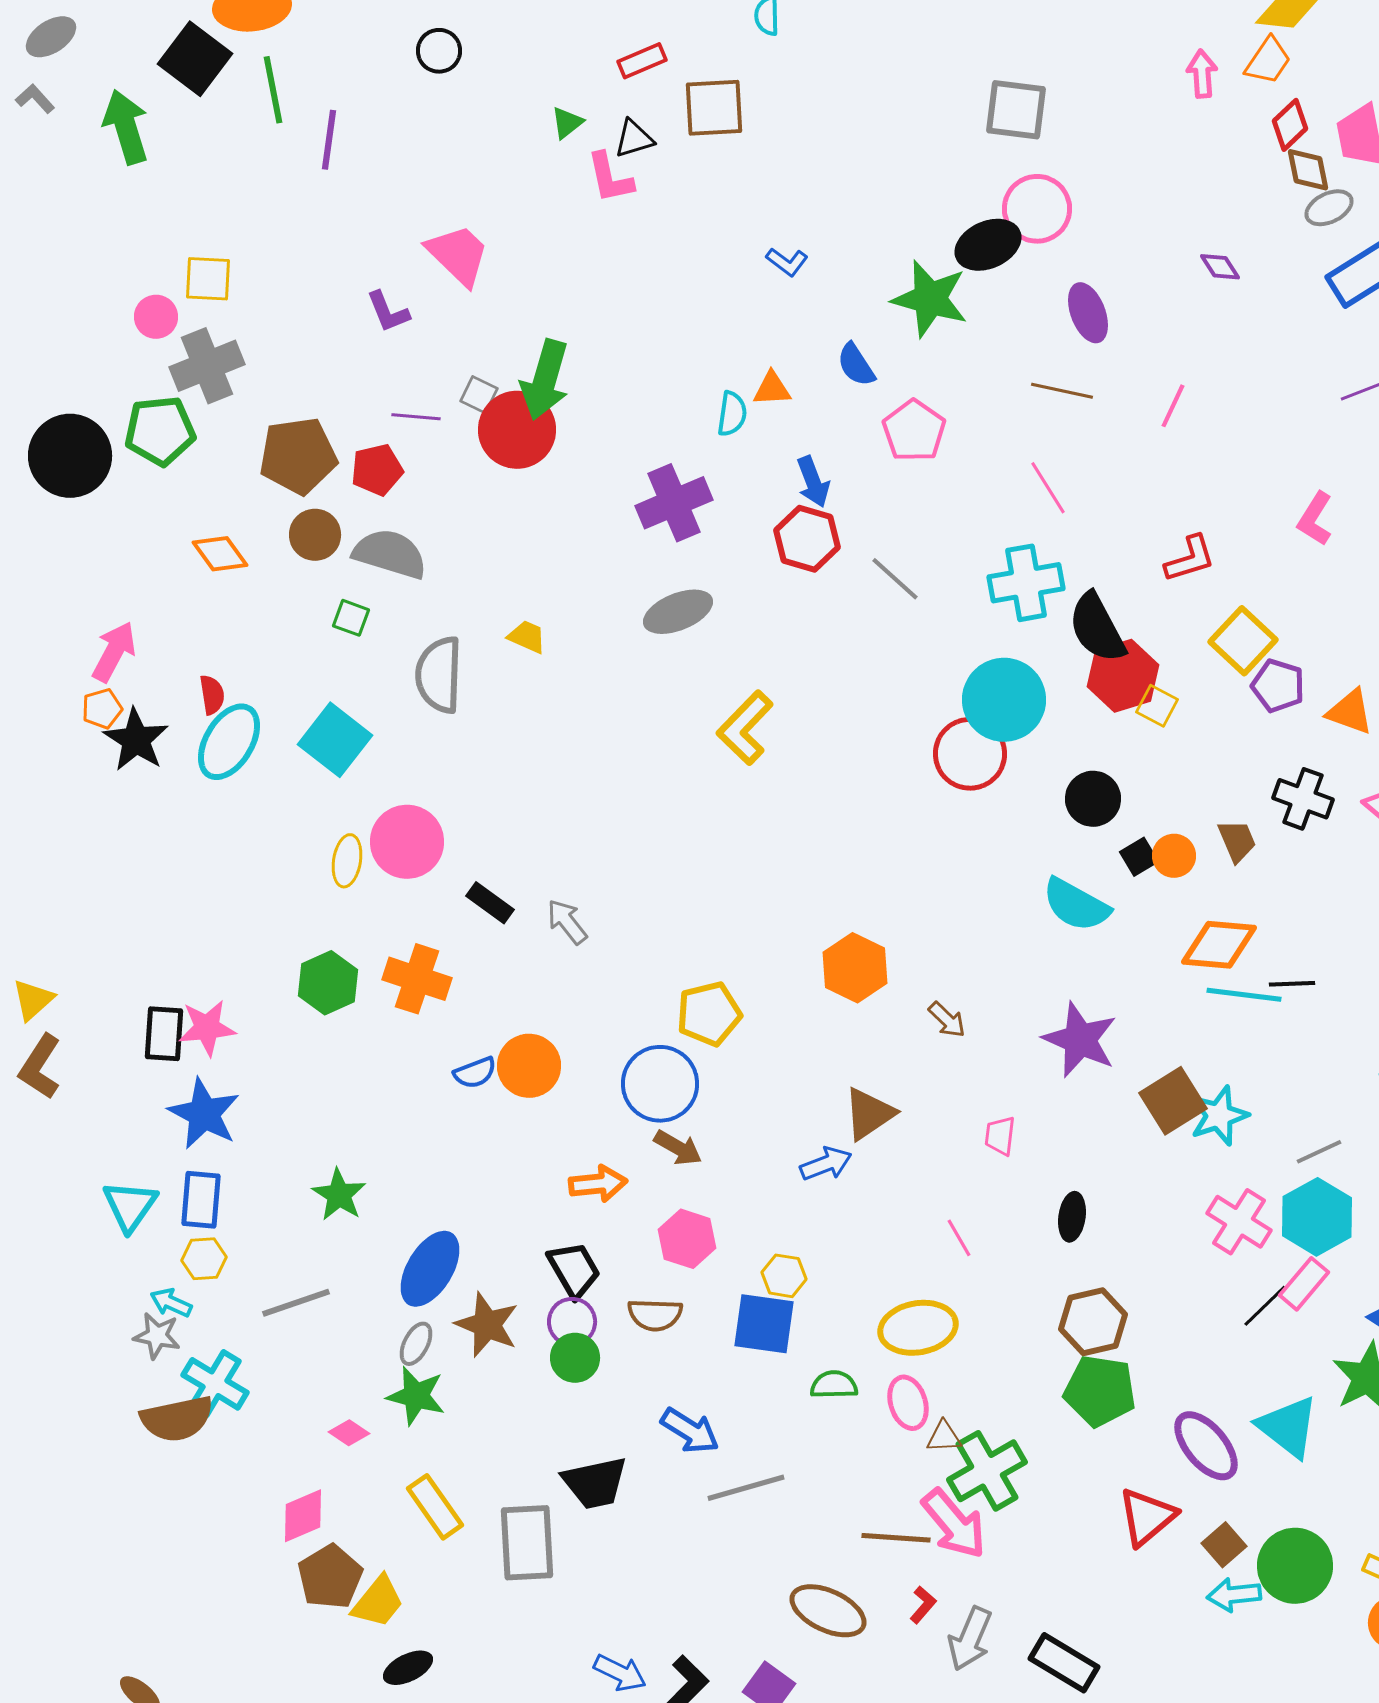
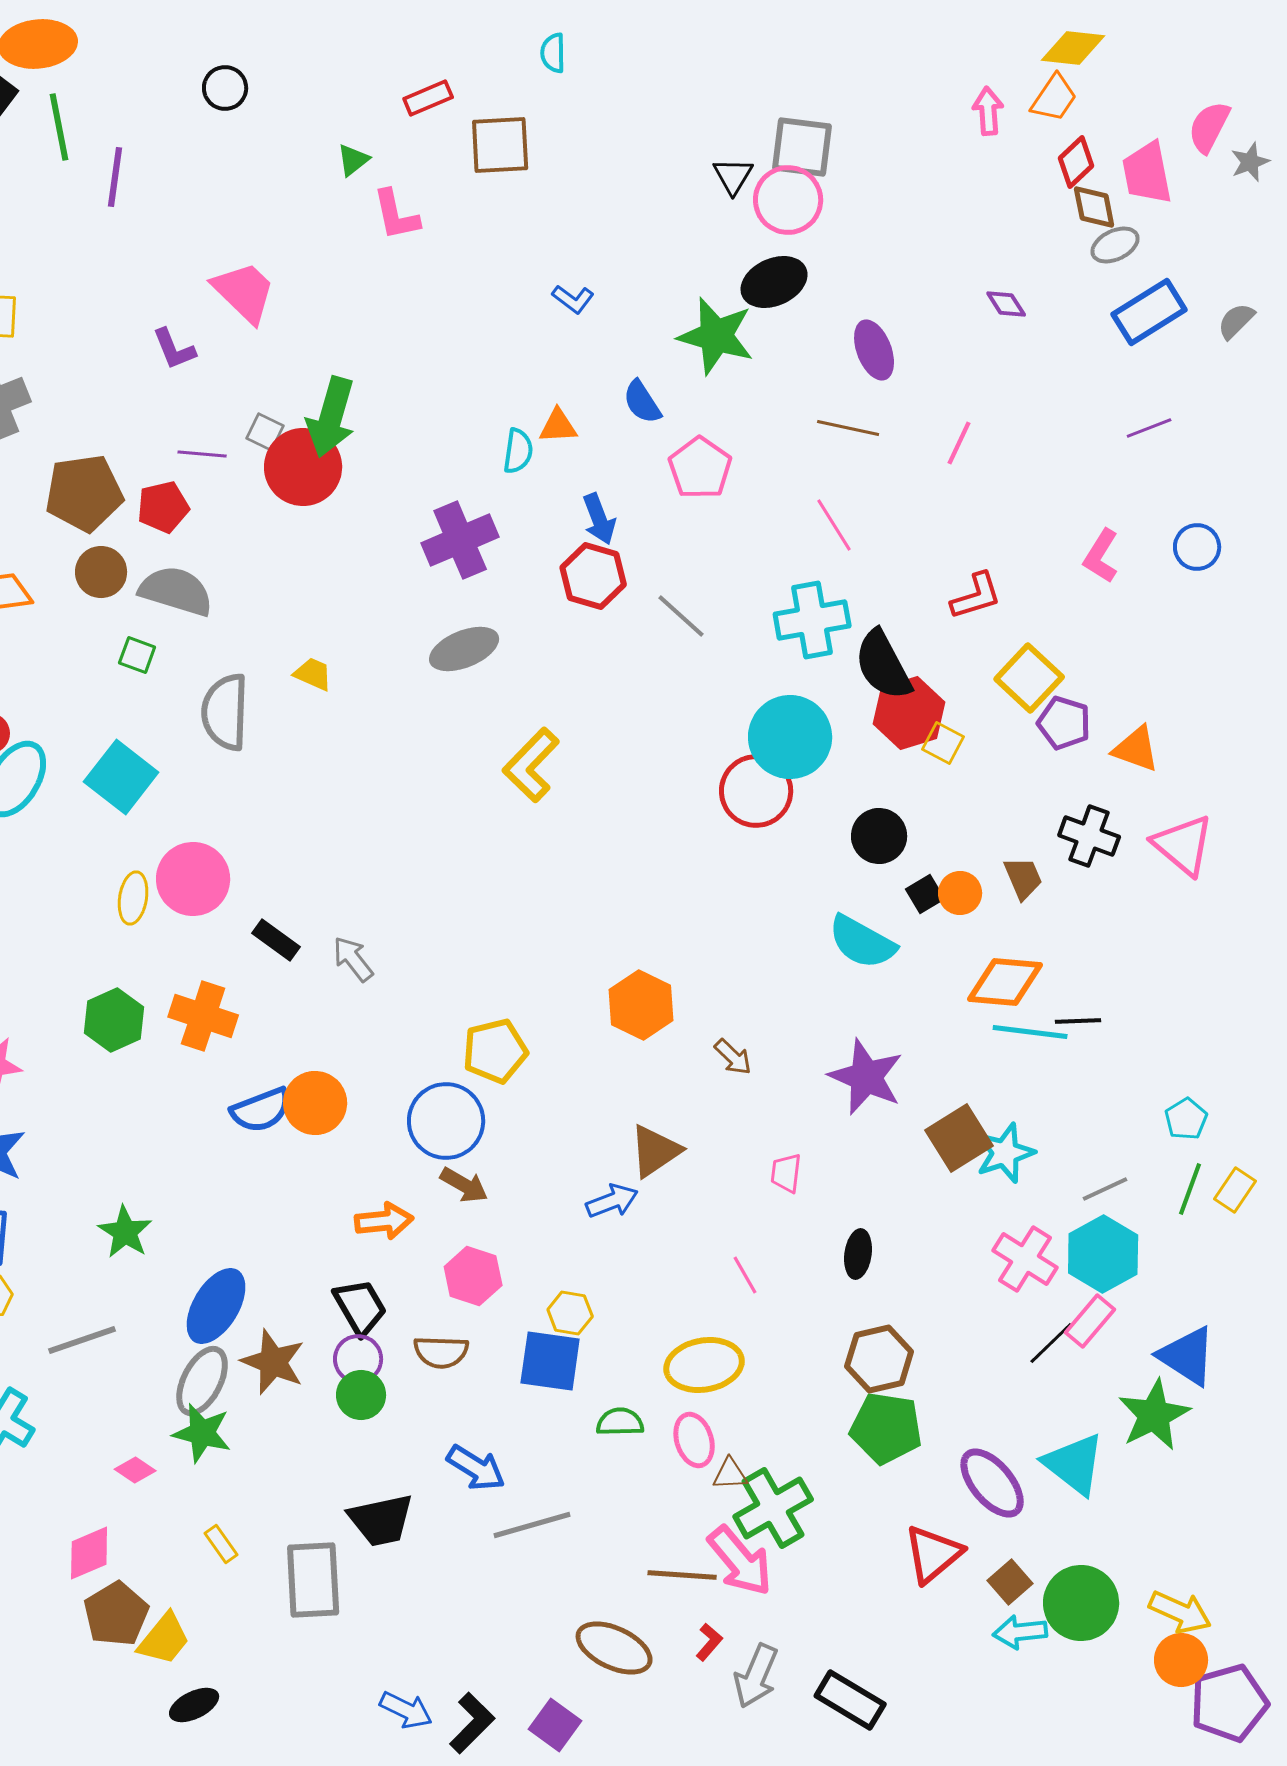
black triangle: (634, 139) -> (733, 176), moved, turned -42
pink circle: (1037, 209) -> (788, 200), moved
blue semicircle: (475, 1073) -> (261, 1110), size x1.4
gray ellipse: (416, 1344) -> (202, 1381), size x1.6
yellow rectangle: (435, 1507) -> (221, 1544), size x0.6

